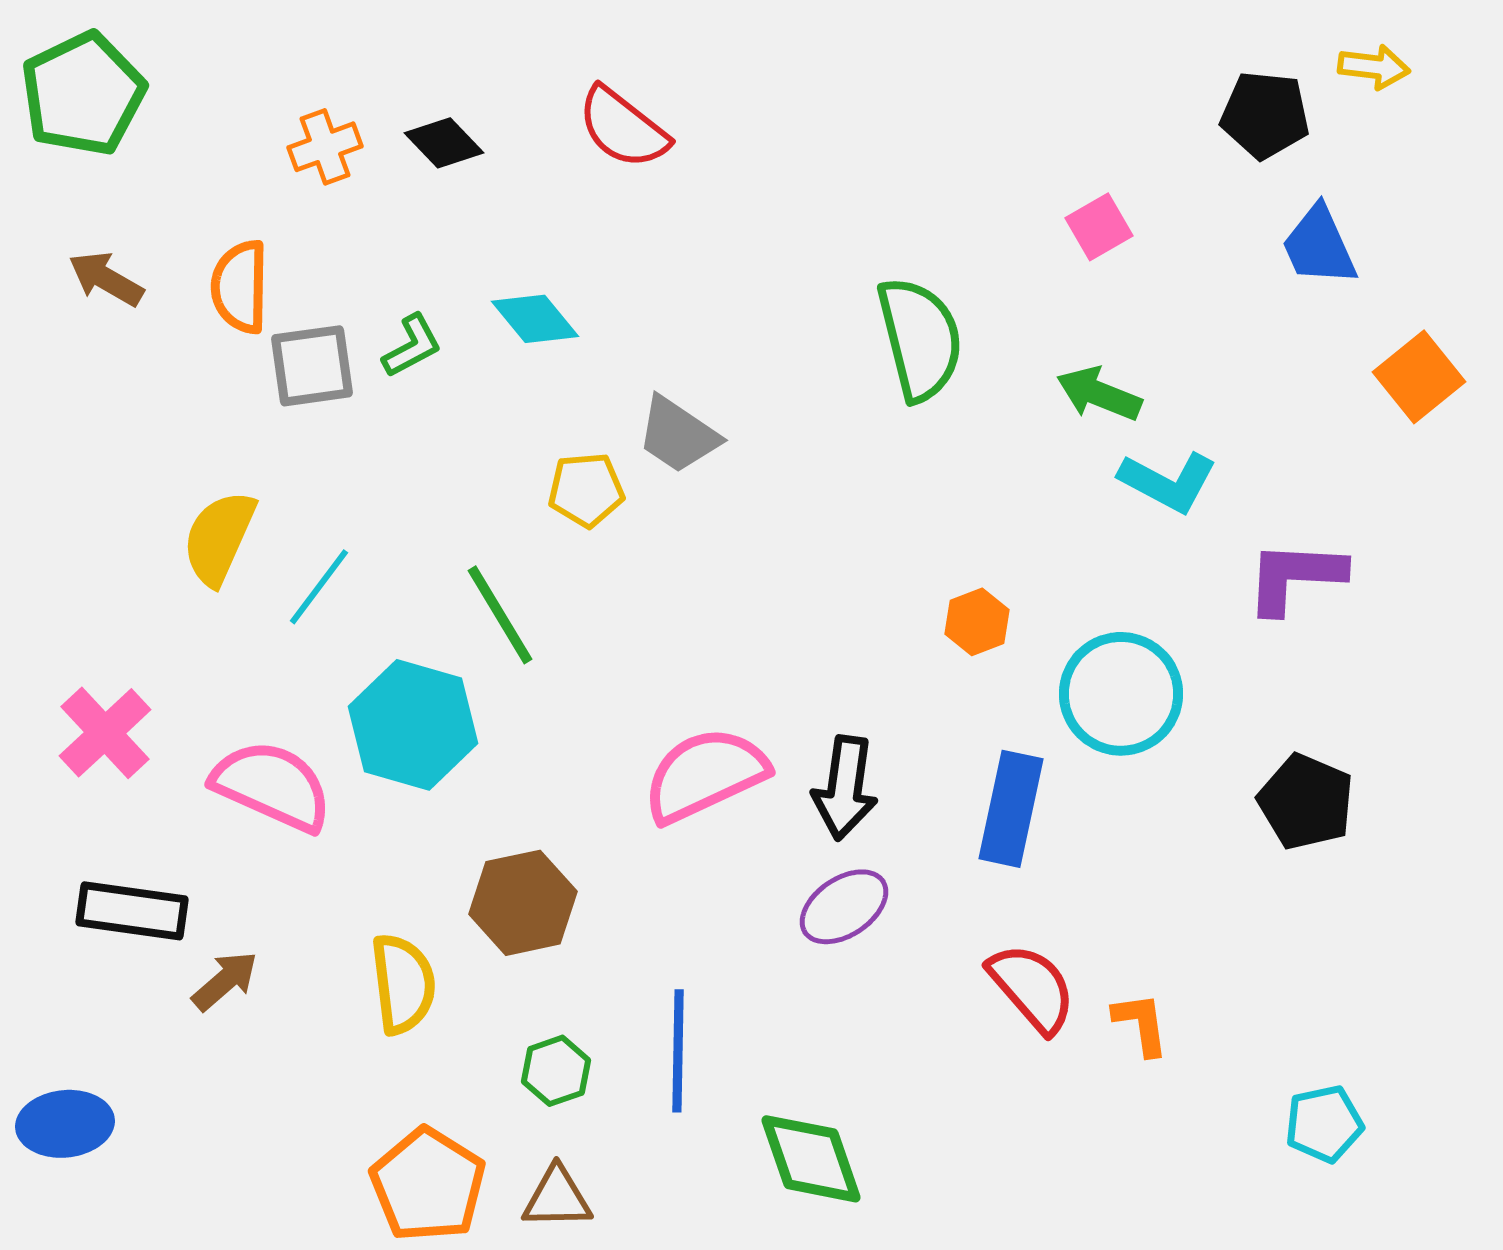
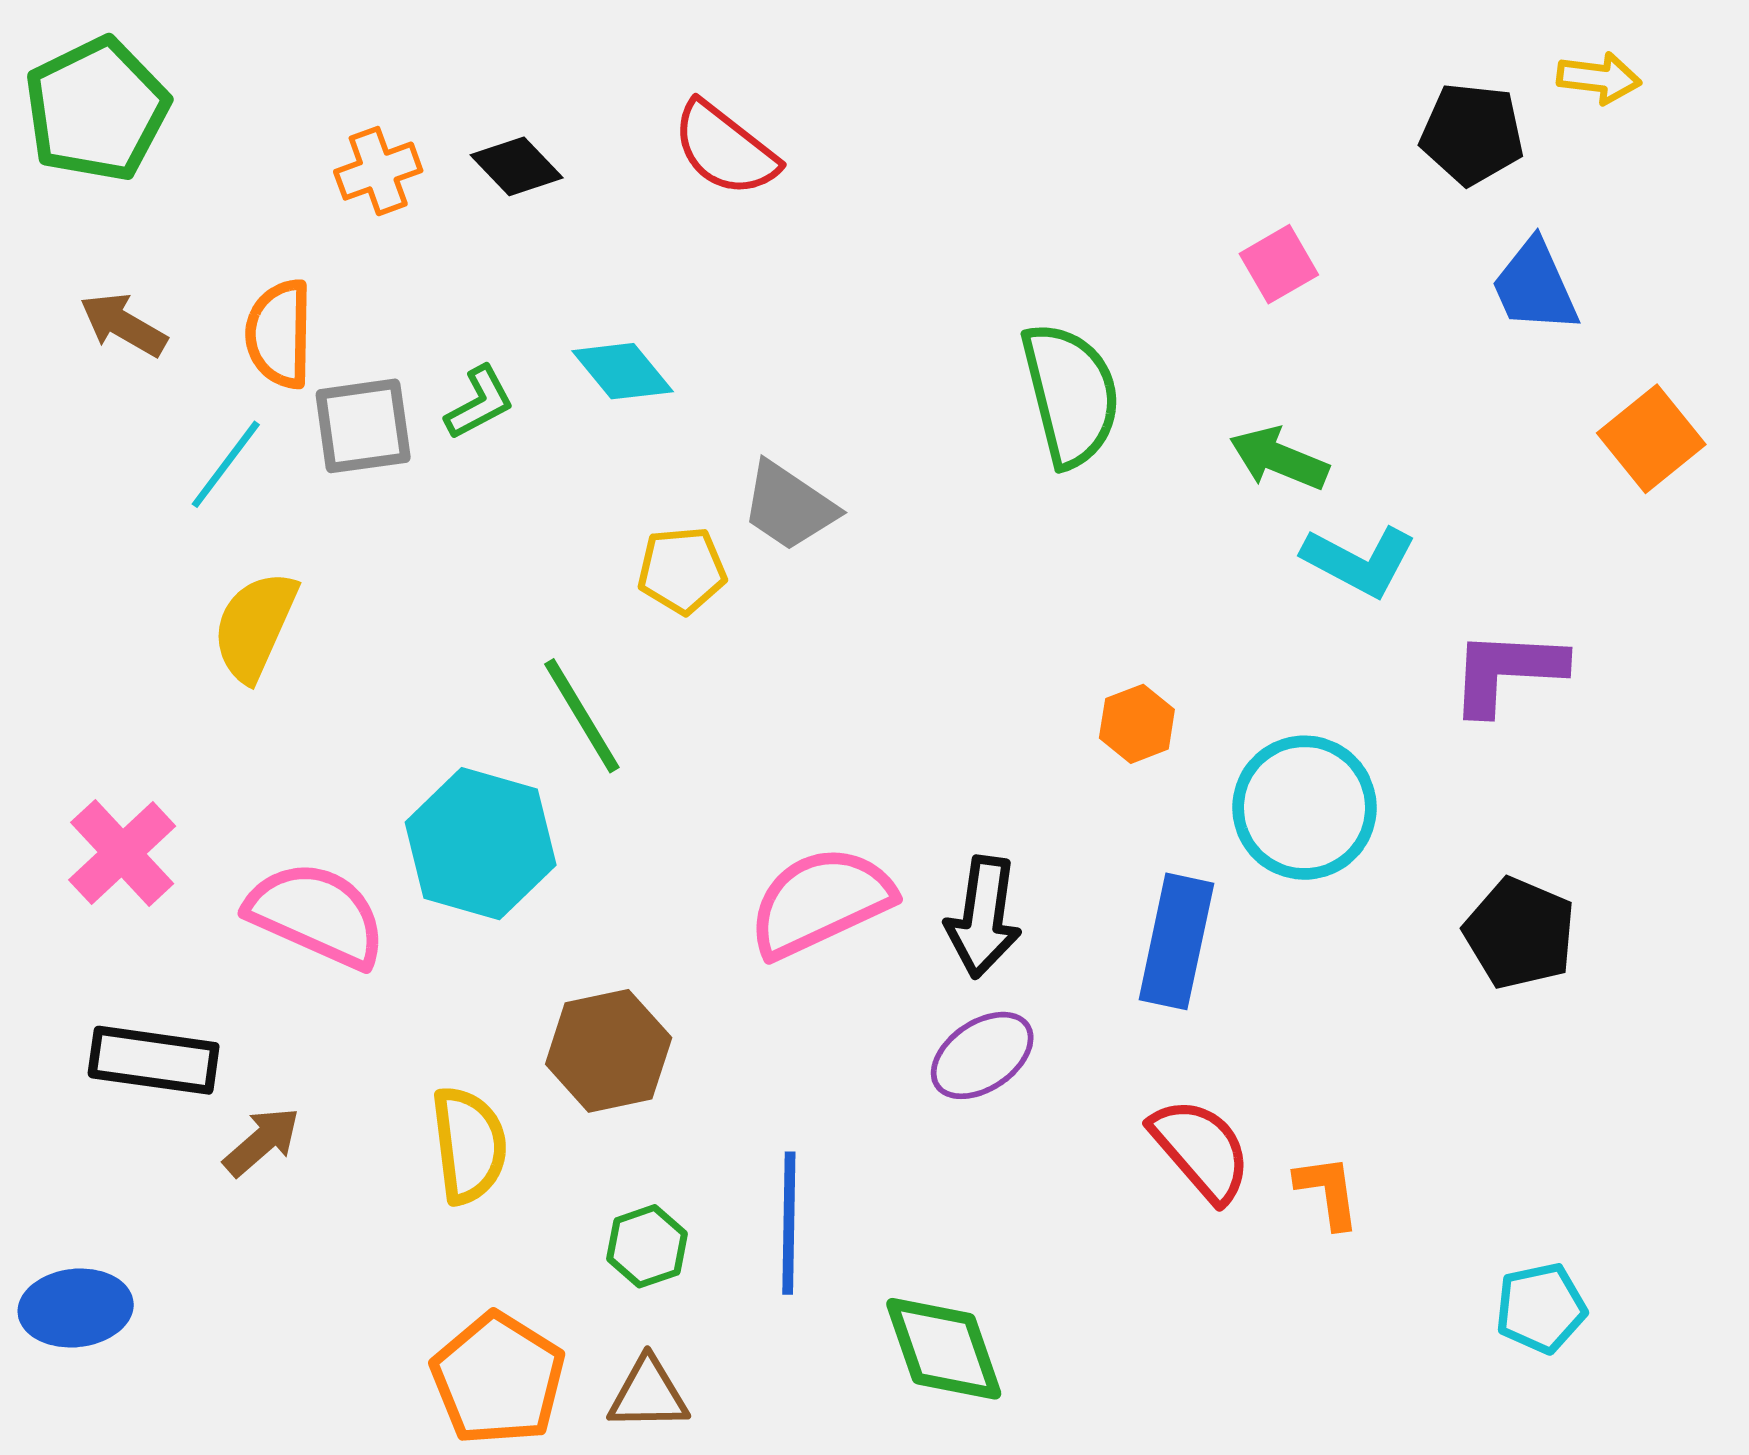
cyan line: (319, 587) -> (226, 464), moved

